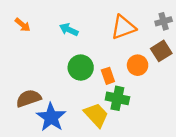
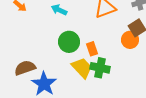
orange circle: (138, 65) -> (130, 40), moved
yellow trapezoid: (96, 115) -> (82, 68), moved

